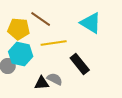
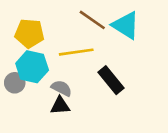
brown line: (41, 19) -> (92, 20), moved
gray semicircle: (55, 79) -> (62, 88), moved

